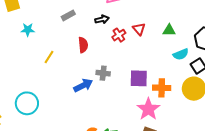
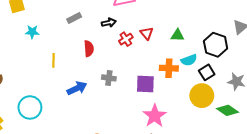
yellow line: (49, 57) -> (53, 60), turned -32
blue arrow: (83, 85) -> (77, 88), moved
orange cross: (162, 88) -> (169, 68), moved

